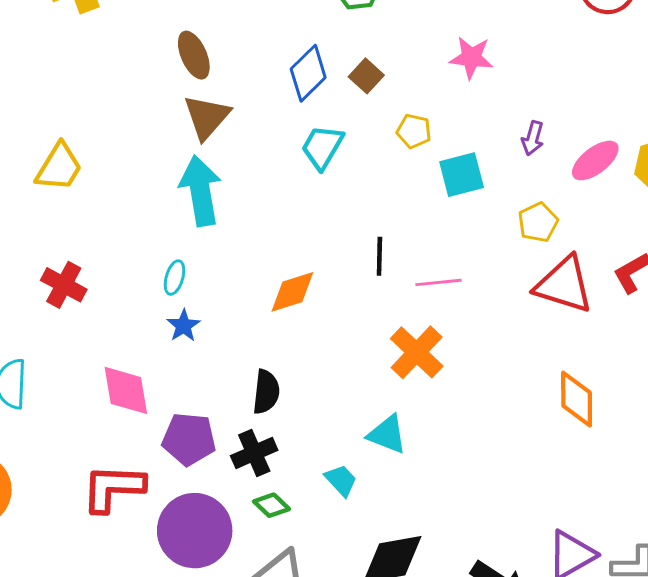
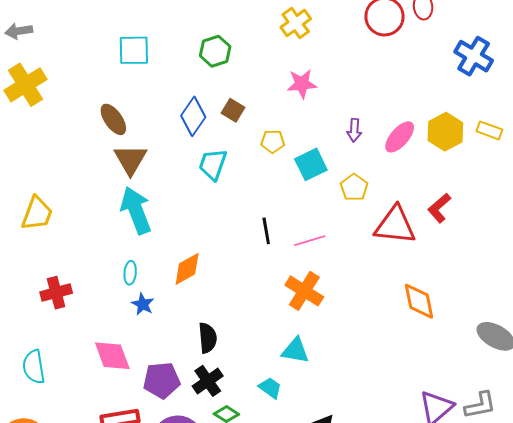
yellow pentagon: (538, 222) -> (354, 187), moved
red cross: (64, 285) -> (56, 293), turned -32
orange diamond: (292, 292) -> (187, 269), moved

